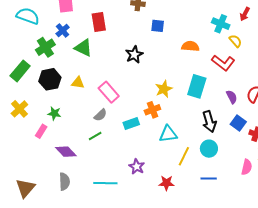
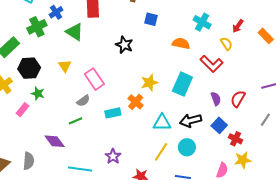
red arrow: (245, 14) -> (238, 26), moved
cyan cross: (221, 24) -> (202, 22), moved
black star: (134, 55) -> (124, 45), turned -30
black hexagon: (50, 79) -> (29, 68), moved
yellow triangle: (78, 83) -> (65, 66), turned 40
orange cross: (152, 110) -> (136, 102), turned -35
black arrow: (209, 122) -> (191, 121), turned 85
cyan triangle: (168, 134) -> (162, 123), moved
purple diamond: (66, 152) -> (55, 141), moved
gray semicircle: (64, 182) -> (29, 161), moved

